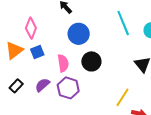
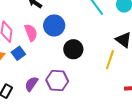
pink semicircle: (63, 63) -> (31, 33), moved
yellow line: (122, 97) -> (110, 60), moved

